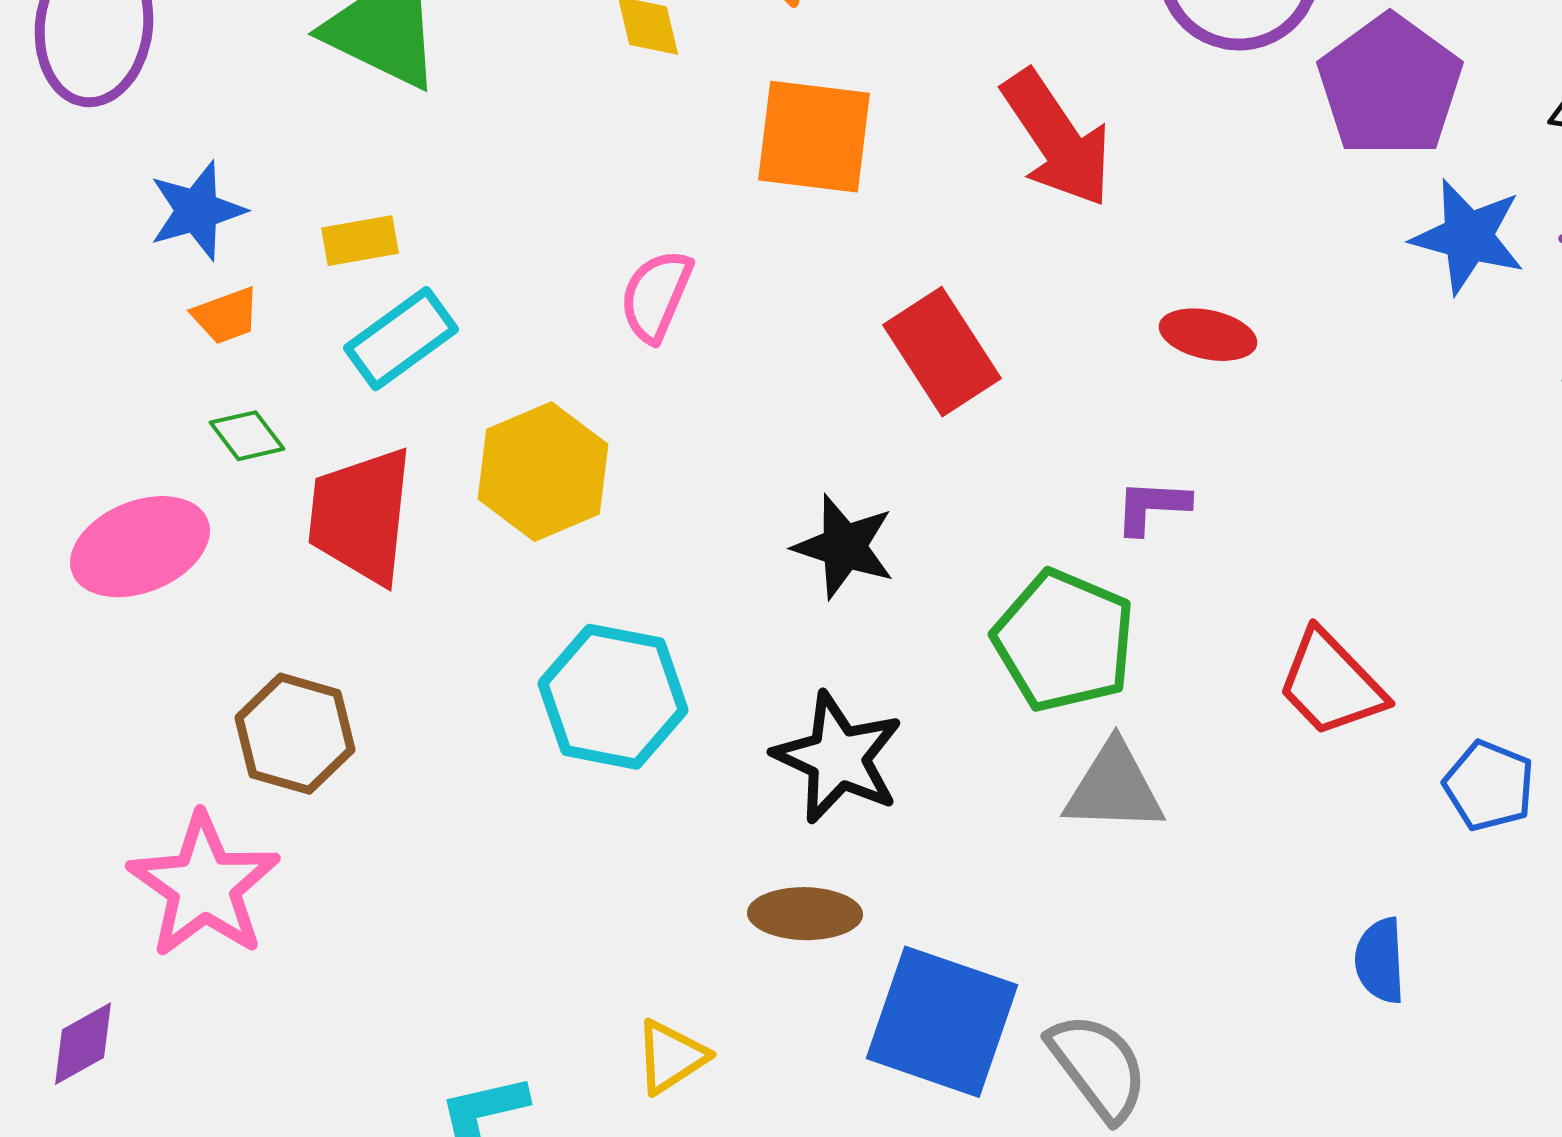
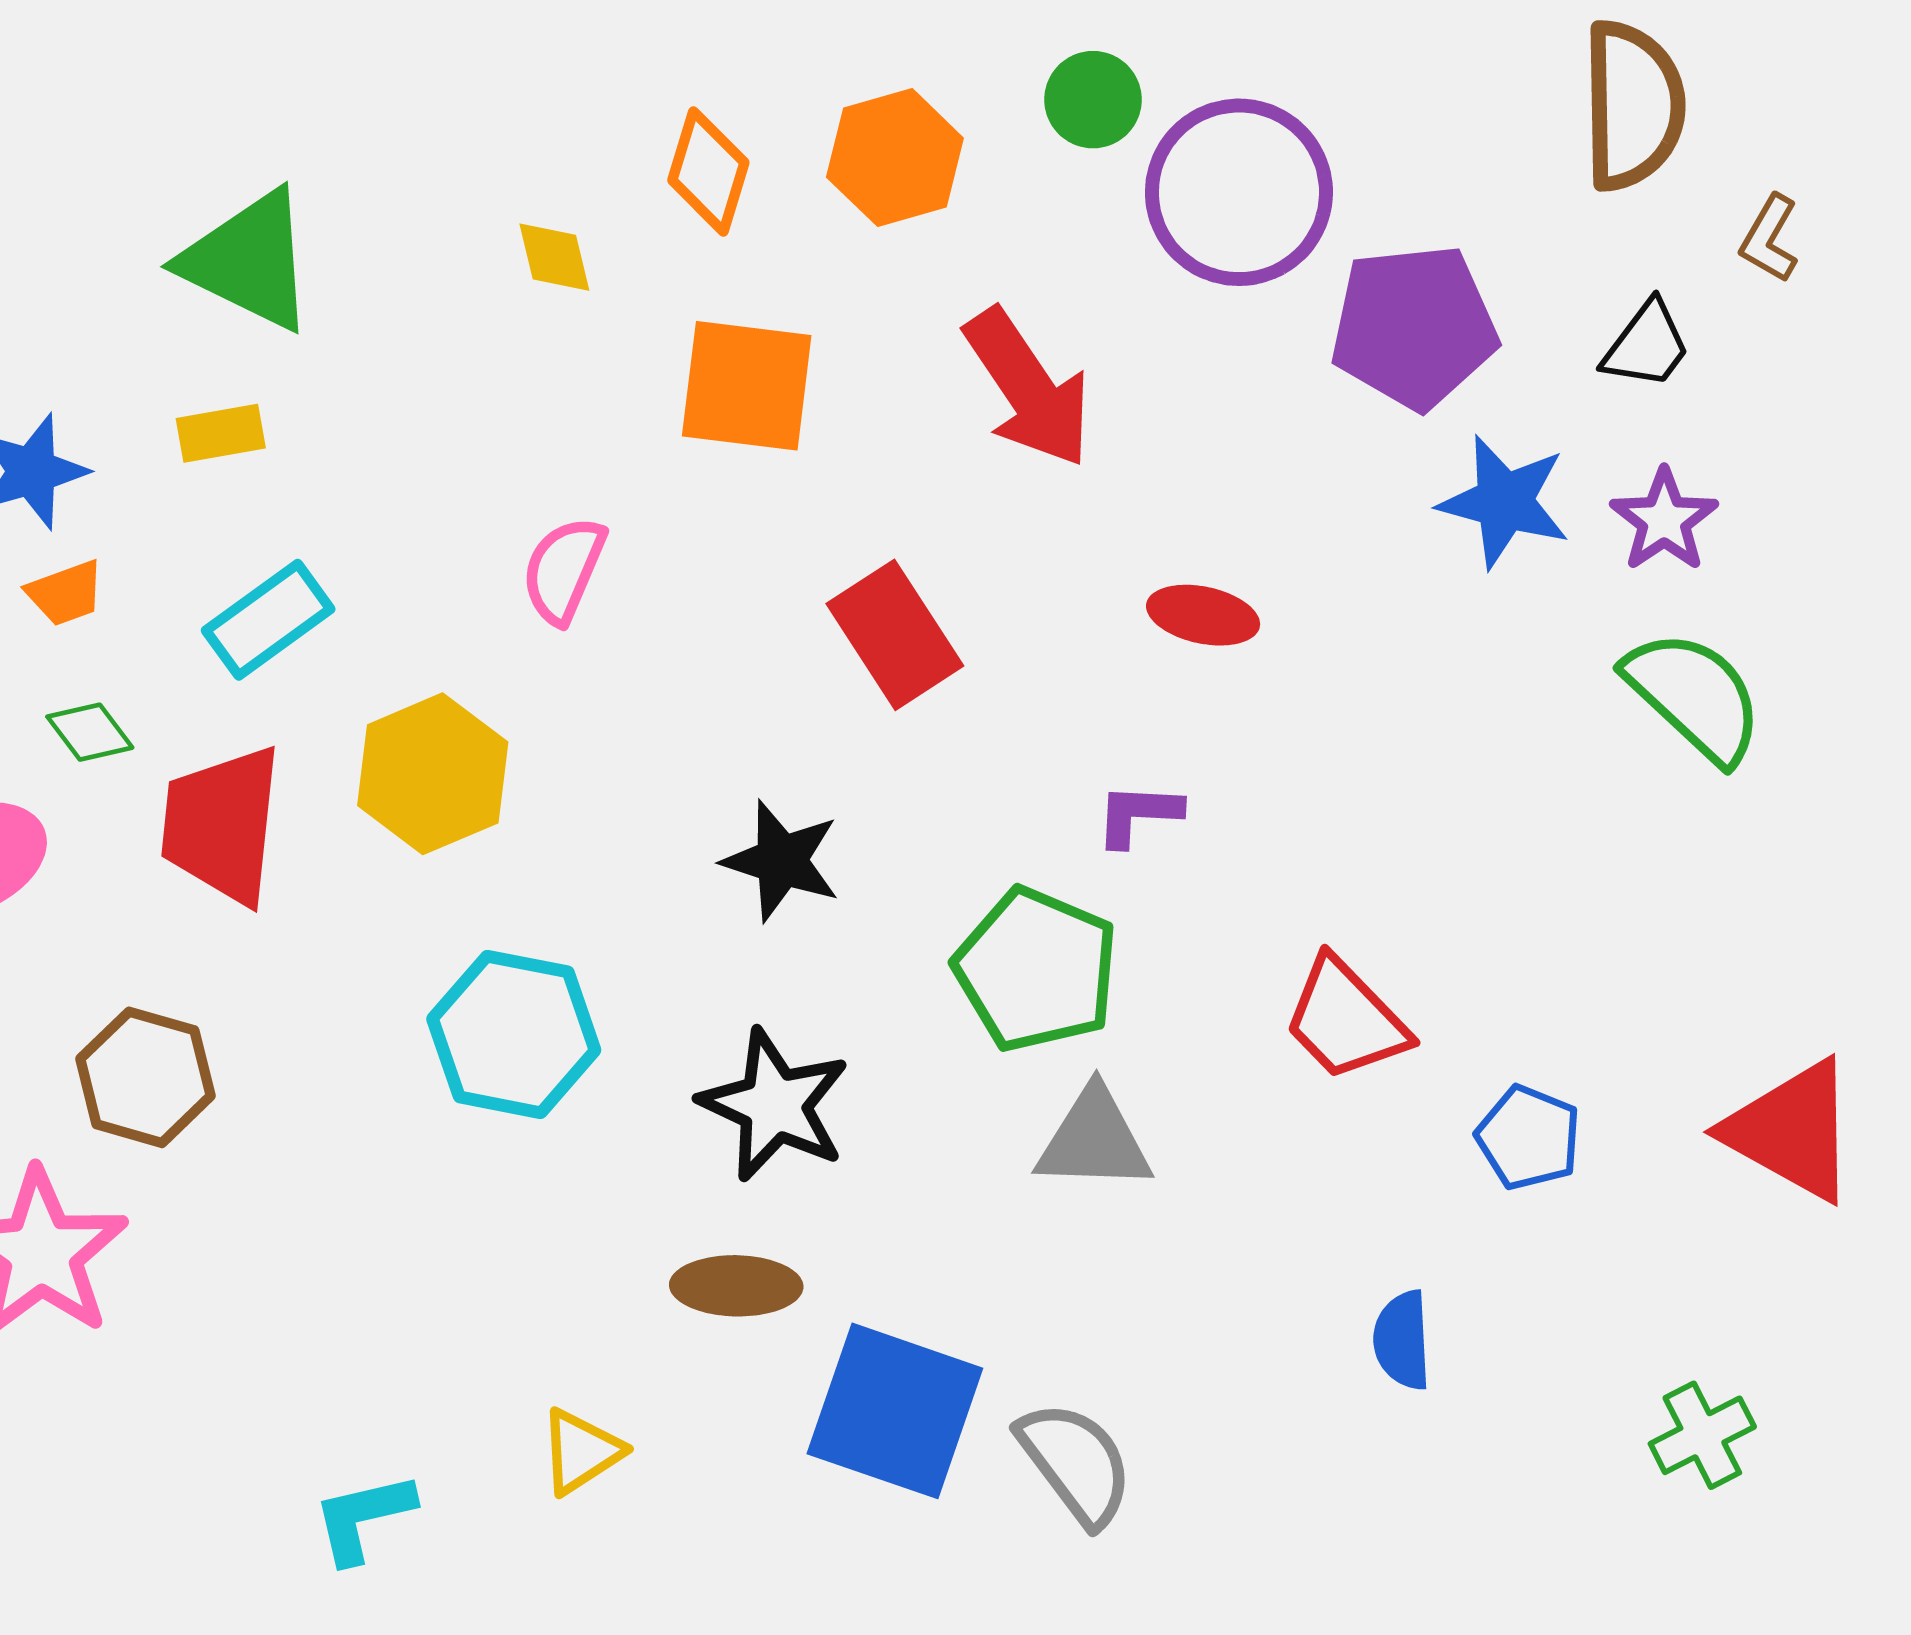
purple pentagon: (1390, 86) -> (1414, 327), turned 30
yellow rectangle: (360, 241) -> (221, 433), moved

